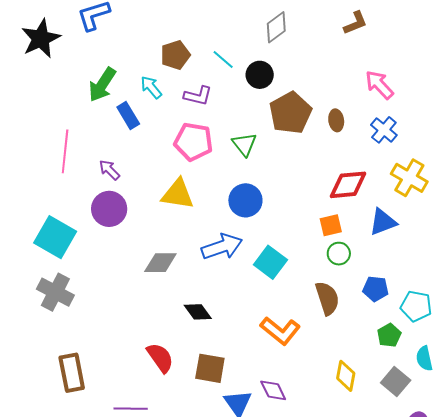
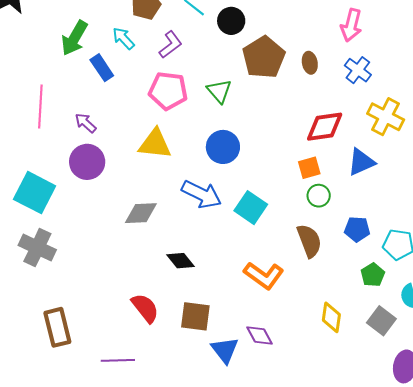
pink arrow: (379, 85) -> (351, 25), turned -120
purple L-shape: (198, 96) -> (171, 45), turned -48
blue arrow: (222, 247) -> (202, 194), turned 48

